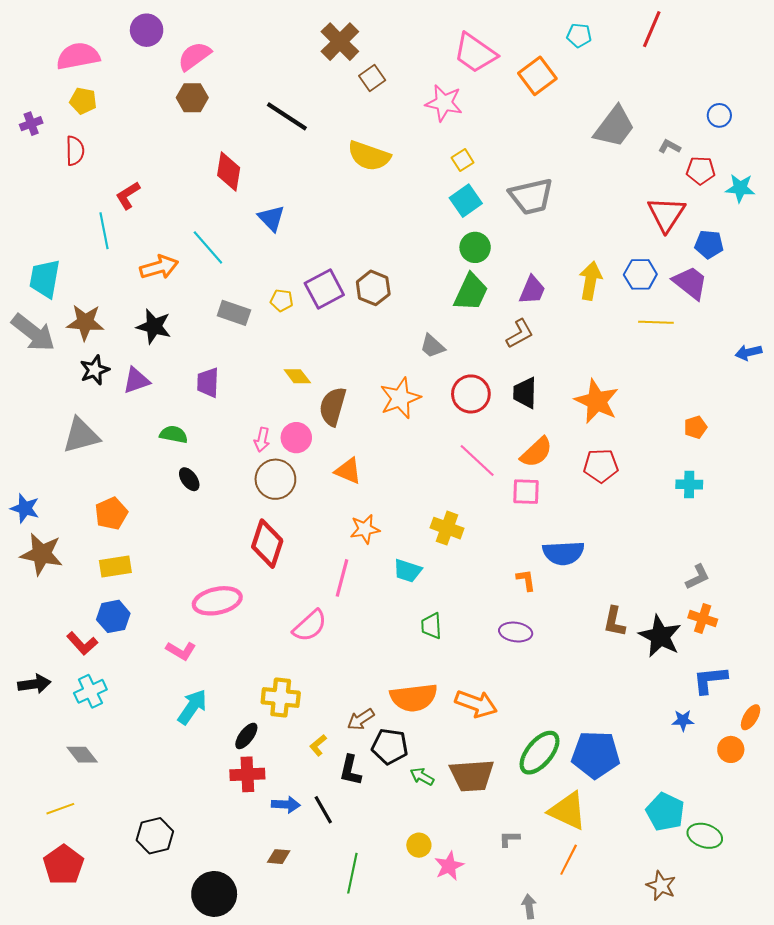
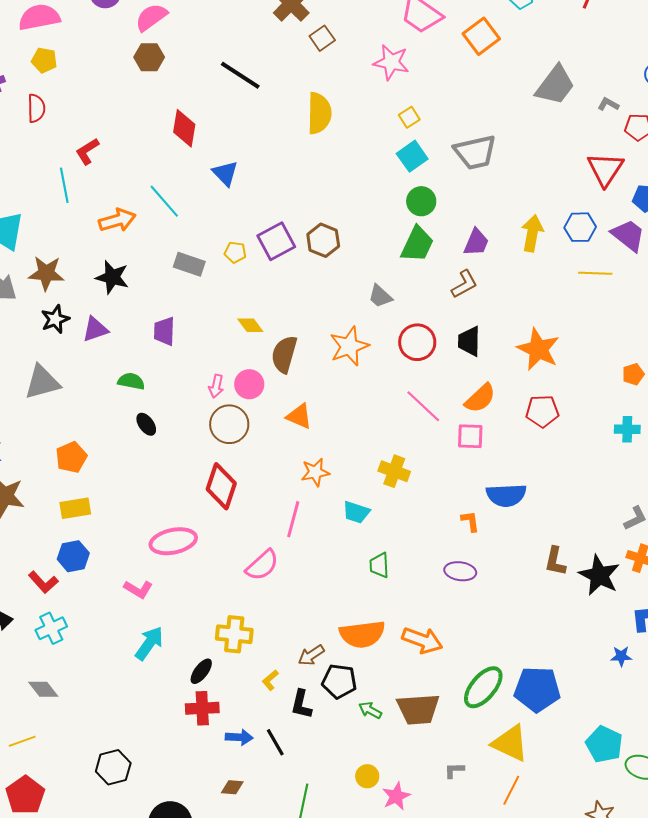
yellow semicircle: (369, 156) -> (319, 113), turned -108

